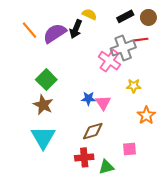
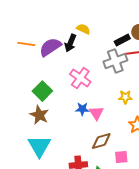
black rectangle: (125, 16) -> (122, 40), moved
orange line: (29, 30) -> (26, 44), turned -42
pink cross: (109, 61) -> (80, 78), moved
brown diamond: (93, 131) -> (101, 141), moved

